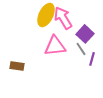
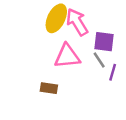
purple square: (85, 34) -> (104, 42), turned -36
brown rectangle: (17, 66) -> (49, 88), moved

